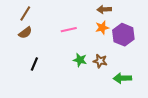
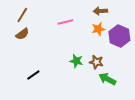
pink line: (69, 30) -> (65, 22), moved
black line: (34, 64) -> (33, 75), moved, turned 32
green arrow: (122, 78) -> (107, 79), moved, turned 30

